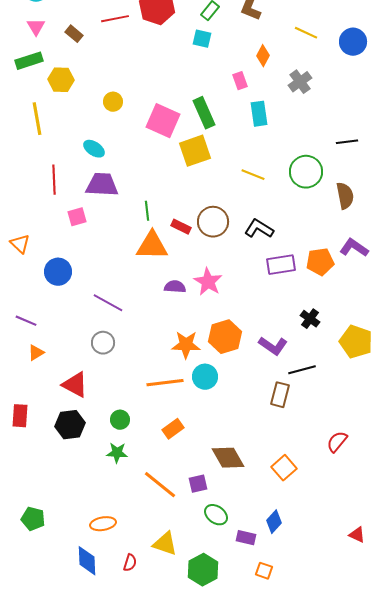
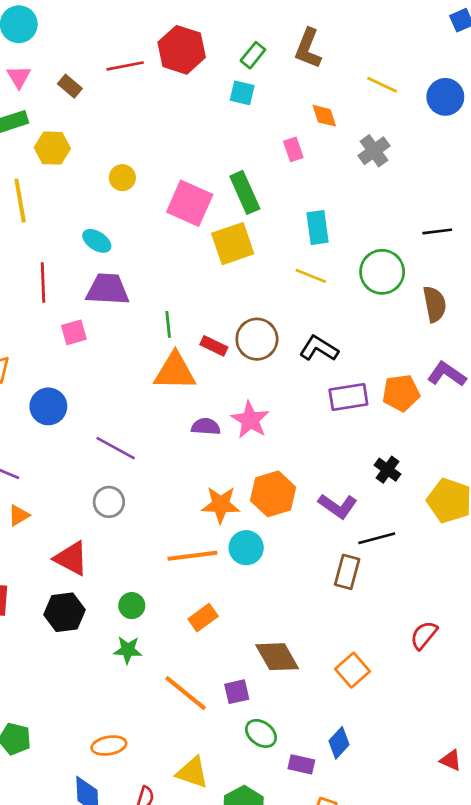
orange diamond: (263, 56) -> (324, 116), turned -45
cyan rectangle: (259, 114) -> (317, 227), moved

